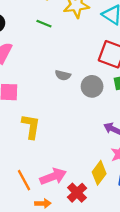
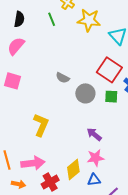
green line: (44, 24) -> (52, 19), moved, turned 32
yellow L-shape: (31, 126) -> (41, 125), moved

